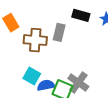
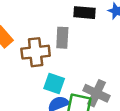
cyan square: (32, 76) -> (54, 83), moved

